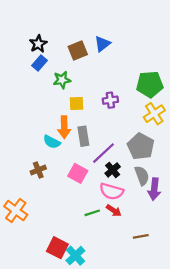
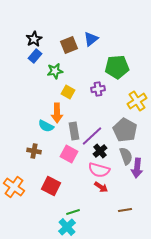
green pentagon: (150, 84) -> (117, 67), moved
yellow square: (77, 104) -> (68, 92), turned 32
gray rectangle: (83, 136) -> (74, 131), moved
brown cross: (38, 170) -> (34, 151), turned 32
green line: (92, 213) -> (73, 212), moved
red square: (57, 248) -> (51, 186), moved

